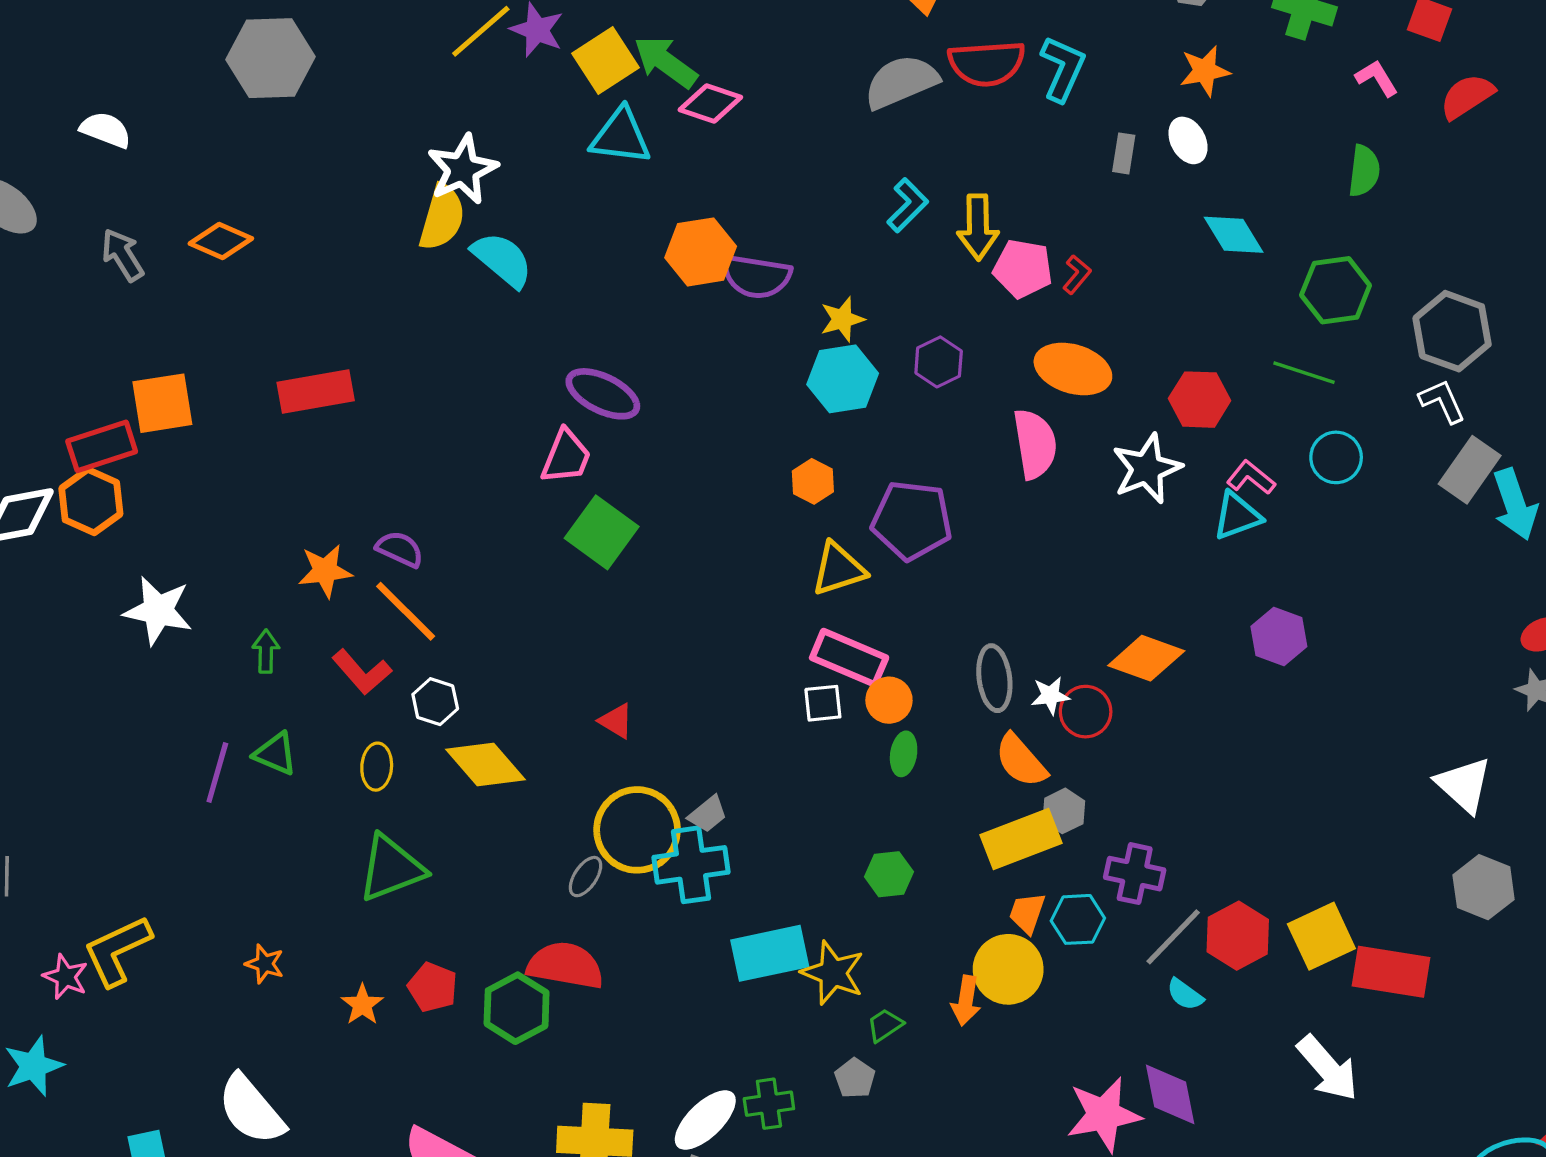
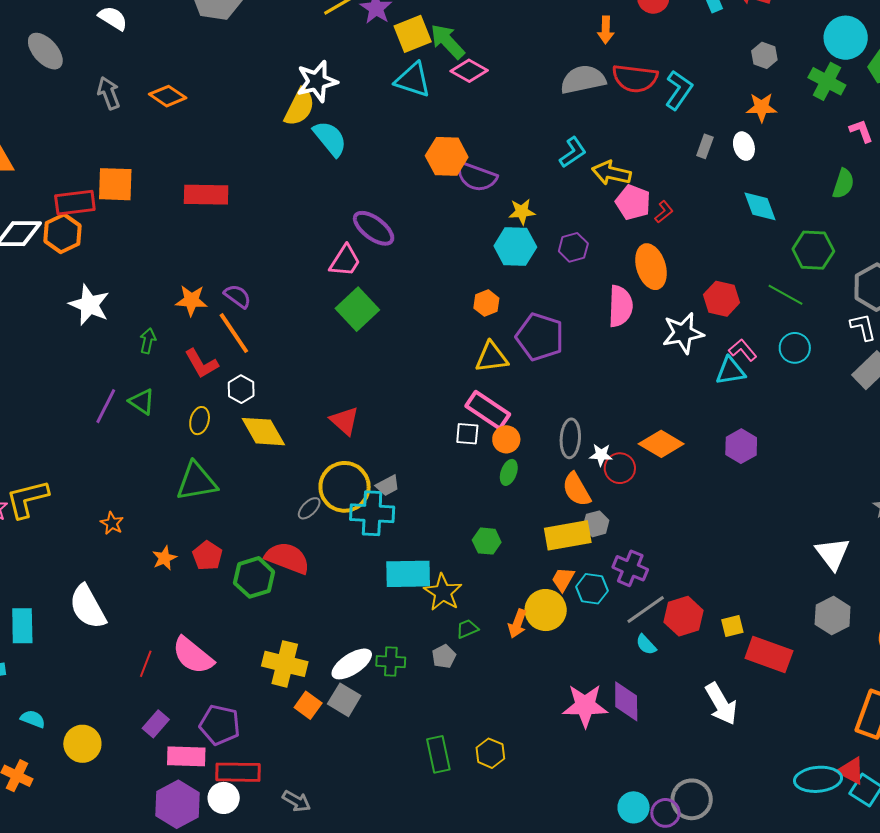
yellow arrow: (978, 227) -> (611, 173), turned 93
orange ellipse: (1073, 369) -> (651, 267), turned 45
red triangle: (616, 721) -> (345, 421), size x1.4
yellow square: (1321, 936) -> (732, 626), size x0.6

